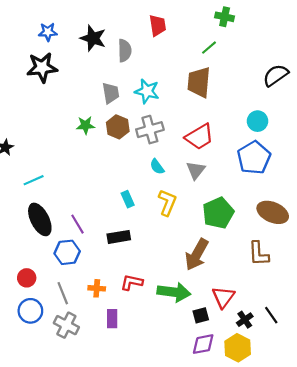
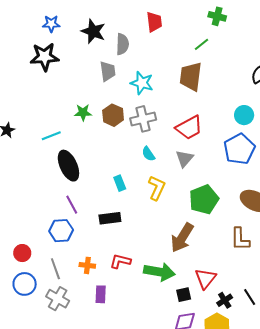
gray trapezoid: (111, 93) -> (108, 71), moved
cyan line: (34, 180) -> (51, 136), moved
black ellipse: (40, 219) -> (68, 166), moved

